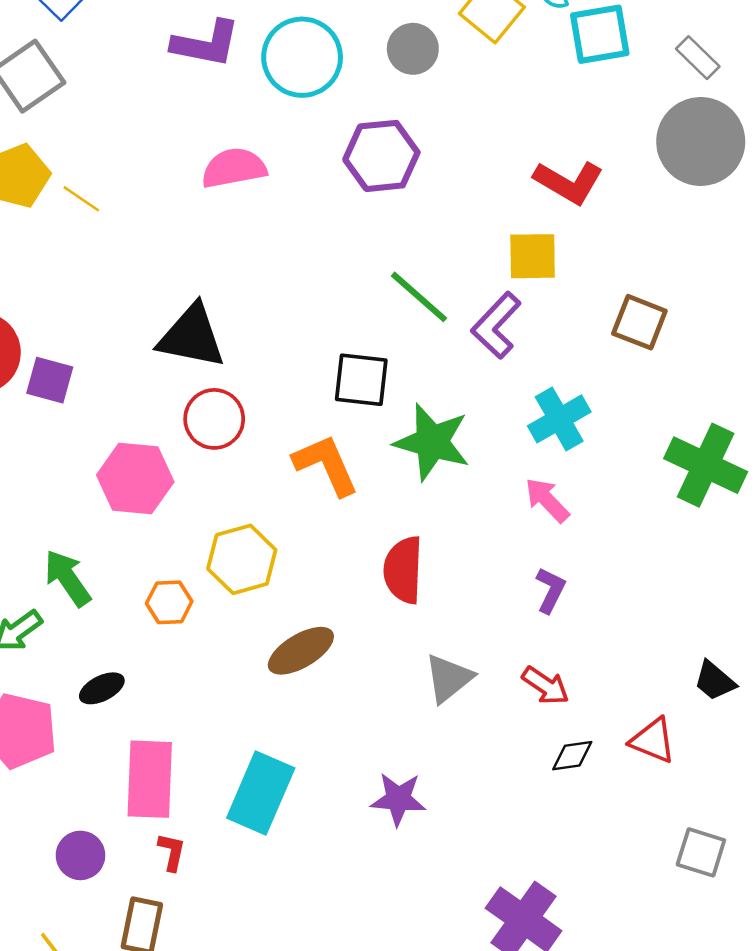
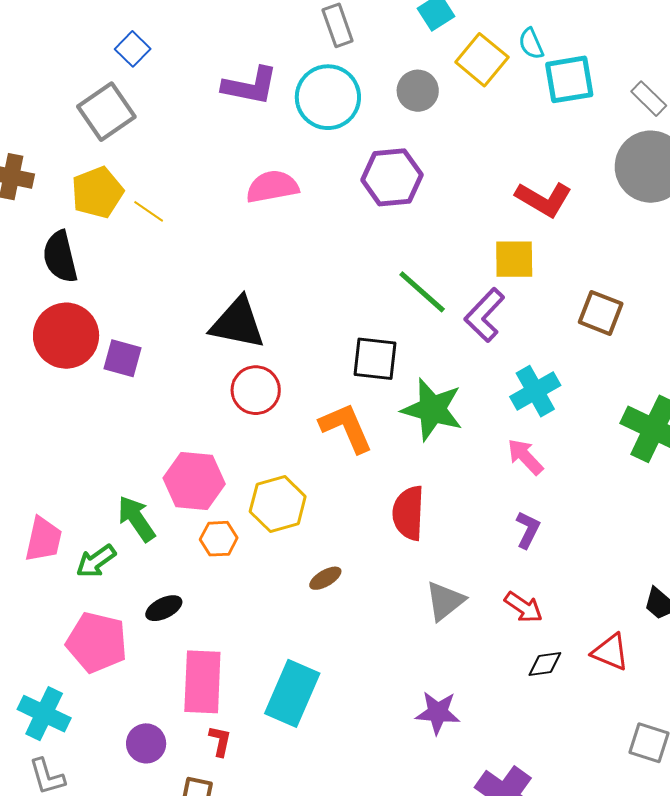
pink hexagon: (135, 478) -> (194, 481), moved
brown ellipse: (301, 651) -> (325, 578), size x0.6
purple star: (398, 799) -> (438, 713), moved

